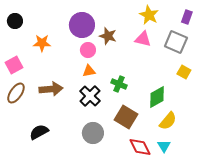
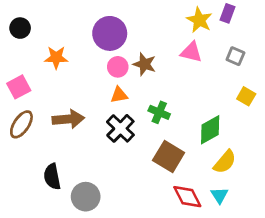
purple rectangle: (187, 17) -> (227, 13), moved
brown star: (108, 36) -> (145, 64), moved
gray square: (176, 42) -> (235, 56), size x0.6
black semicircle: (39, 132) -> (52, 177), turned -72
gray circle: (93, 133) -> (86, 197), moved

